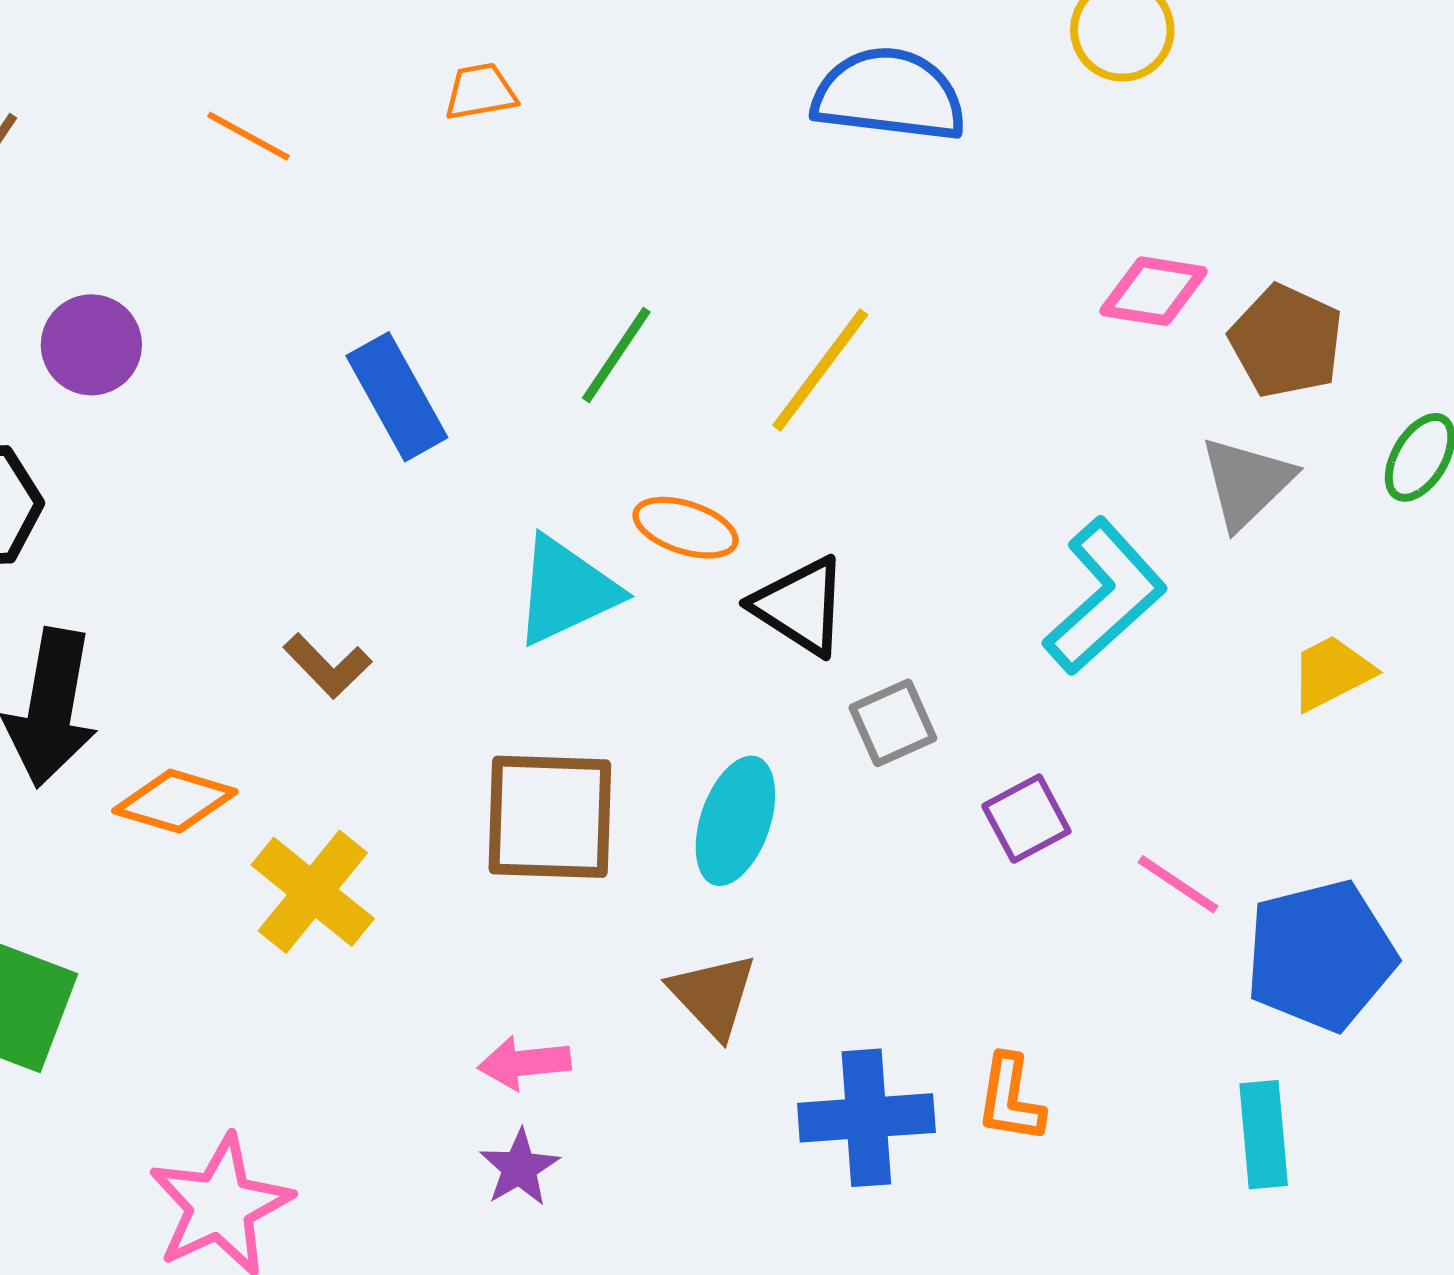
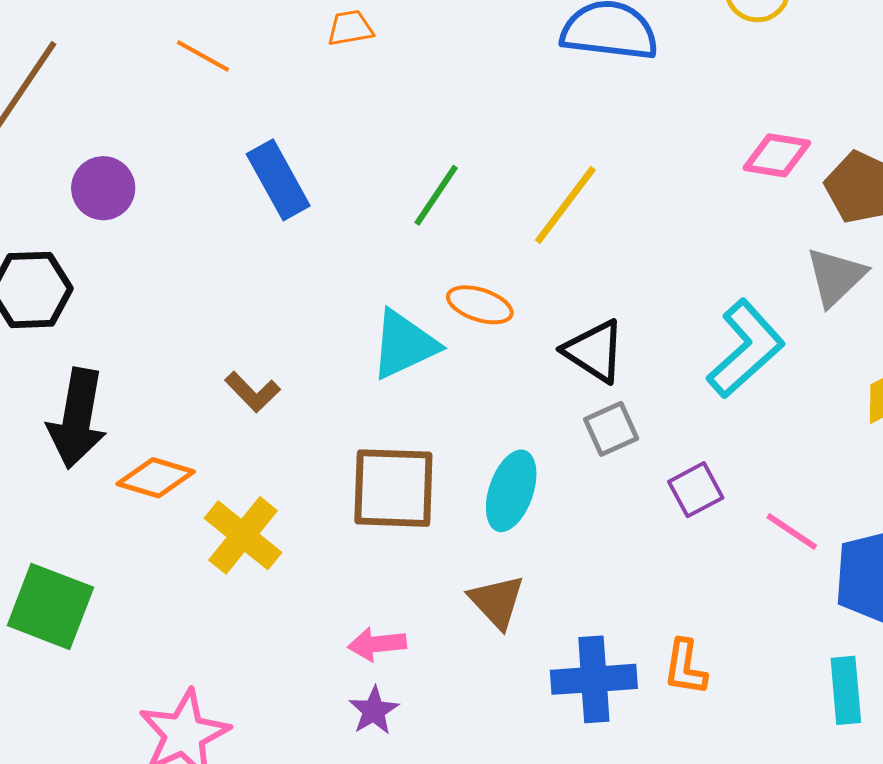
blue rectangle: (397, 397) -> (278, 180), moved
black triangle: (800, 606) -> (594, 351), moved

